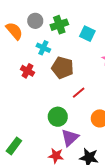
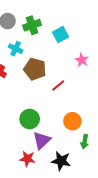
cyan square: (87, 34) -> (61, 34), turned 35
red line: (79, 93) -> (58, 85), moved

